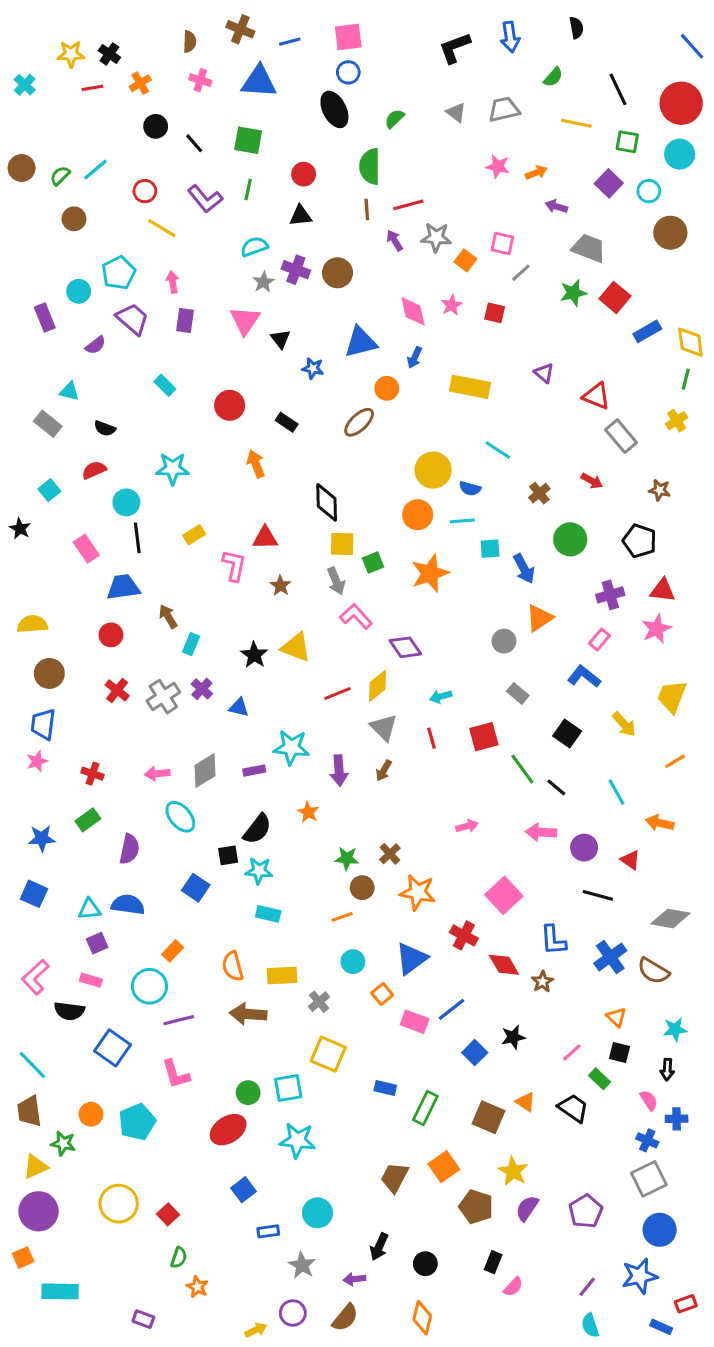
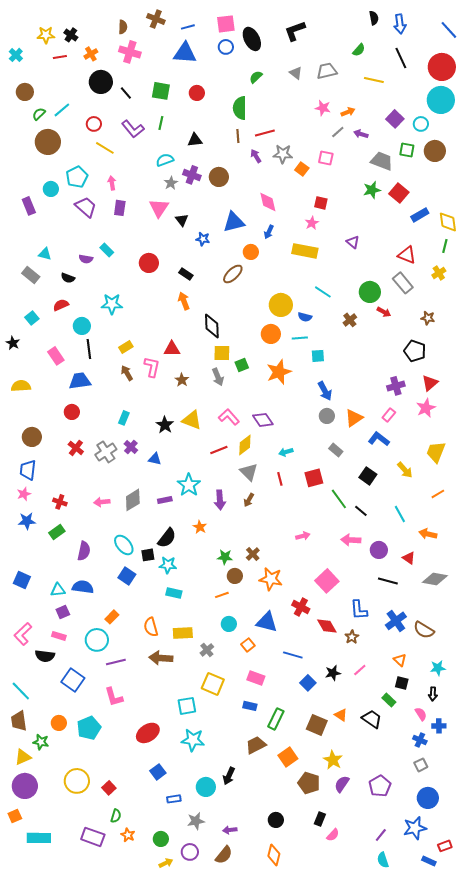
blue arrow: (510, 37) -> (400, 24), moved
pink cross: (200, 80) -> (130, 52), size x1.5
blue triangle: (259, 82) -> (185, 53), moved
black ellipse: (334, 109) -> (252, 39), moved
black circle: (156, 126) -> (101, 82), size x1.5
green square: (627, 142) -> (407, 150), moved
cyan circle: (680, 154) -> (441, 100), size x1.4
brown circle: (22, 168) -> (25, 92), moved
red circle: (304, 174) -> (197, 93), moved
brown circle: (74, 219) -> (48, 142), size x1.6
gray line: (521, 273) -> (338, 132), moved
pink star: (452, 305) -> (312, 223), moved
purple semicircle: (96, 345) -> (86, 259), moved, turned 48
red triangle: (596, 396) -> (407, 255), moved
orange arrow: (256, 464) -> (184, 301), moved
green circle: (570, 539) -> (370, 292), moved
blue arrow: (524, 569) -> (325, 391), moved
red triangle: (663, 590) -> (430, 383), turned -48
brown arrow: (168, 616) -> (127, 373), moved
pink L-shape: (356, 616) -> (229, 417), moved
orange triangle: (539, 618) -> (354, 418), moved
yellow semicircle: (32, 624) -> (21, 386), moved
cyan star: (291, 747) -> (189, 485), turned 30
cyan ellipse: (180, 817) -> (124, 545), moved
blue star: (42, 838) -> (27, 521), moved
gray diamond: (670, 918) -> (435, 579), moved
blue triangle: (411, 959) -> (267, 622), turned 50
blue line: (452, 1009) -> (293, 655), turned 54
pink rectangle: (415, 1022) -> (256, 678), moved
pink line: (572, 1053) -> (360, 670), moved
green circle: (248, 1093) -> (161, 839), moved
brown trapezoid: (395, 1177) -> (256, 745), moved, turned 35
gray square: (649, 1179) -> (421, 765), size x0.6
black arrow: (379, 1247) -> (229, 776), moved
gray star: (302, 1265) -> (196, 821), turned 30
purple rectangle: (143, 1319) -> (93, 837), moved, size x1.6

